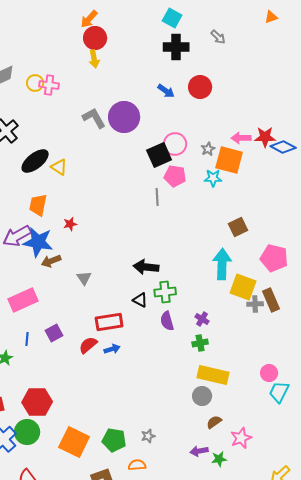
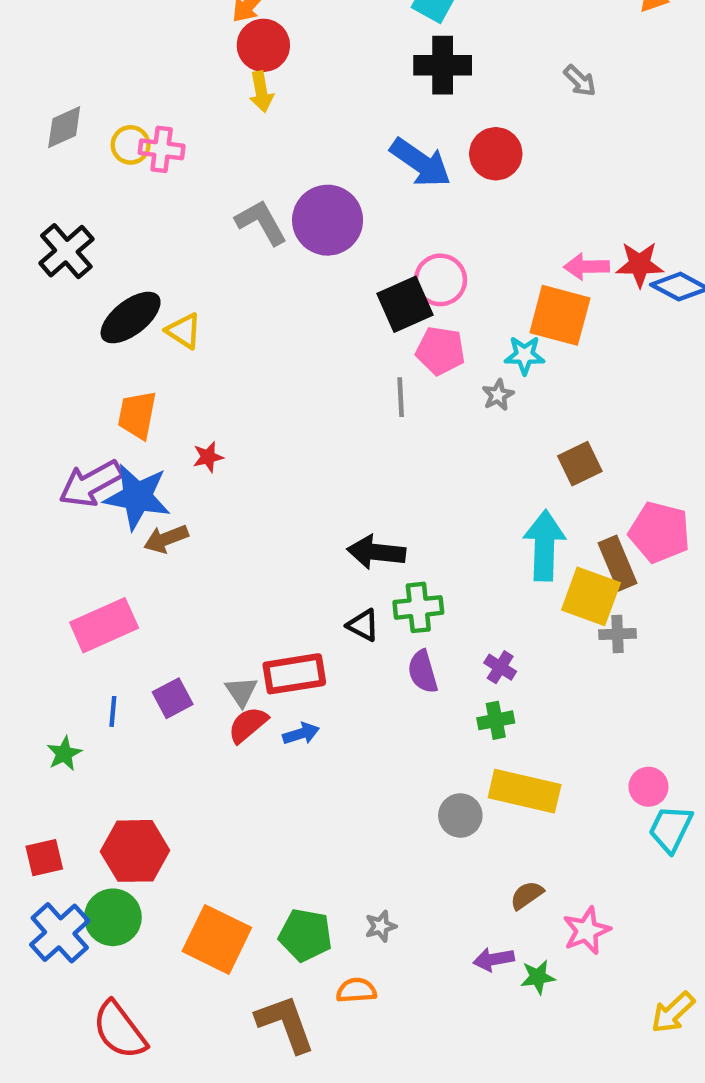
gray arrow: (218, 37) -> (580, 81), moved
blue arrow: (166, 91) -> (421, 163), size x1.6
gray star: (208, 149) -> (498, 395), moved
gray triangle: (84, 278) -> (241, 692), moved
brown rectangle: (271, 300) -> (617, 563), moved
gray circle: (202, 396) -> (460, 815), moved

